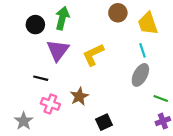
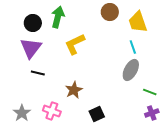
purple triangle: (58, 50) -> (31, 48), moved
yellow L-shape: (93, 55) -> (75, 44), moved
pink cross: (50, 104) -> (52, 111), moved

